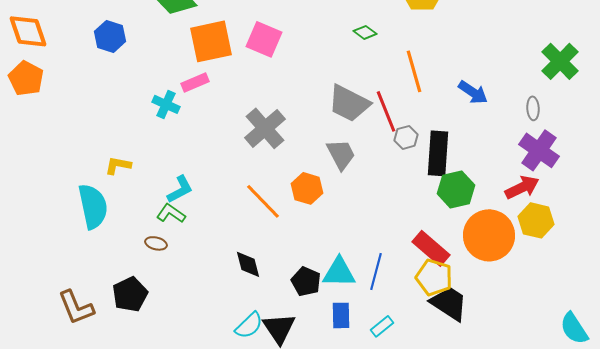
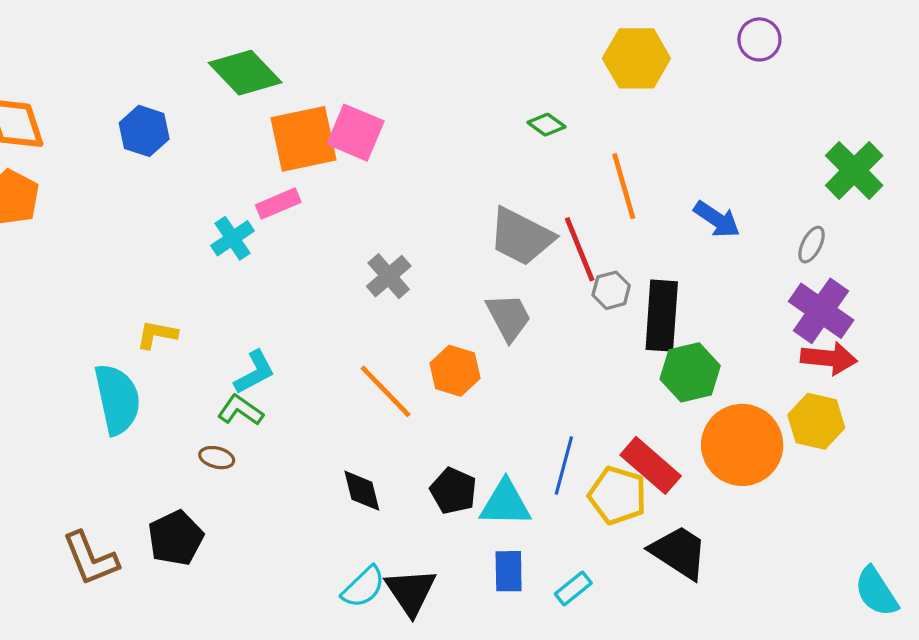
pink square: (264, 39) -> (356, 133), moved
cyan cross: (166, 104) -> (232, 238), turned 32
gray ellipse: (533, 108) -> (812, 245), turned 30
gray cross: (265, 128) -> (389, 276), size x0.7
red arrow: (522, 187) -> (829, 358), moved, turned 32
blue line: (376, 271) -> (564, 465), moved
yellow pentagon: (434, 277) -> (617, 495), moved
black pentagon: (306, 281) -> (453, 491), moved

